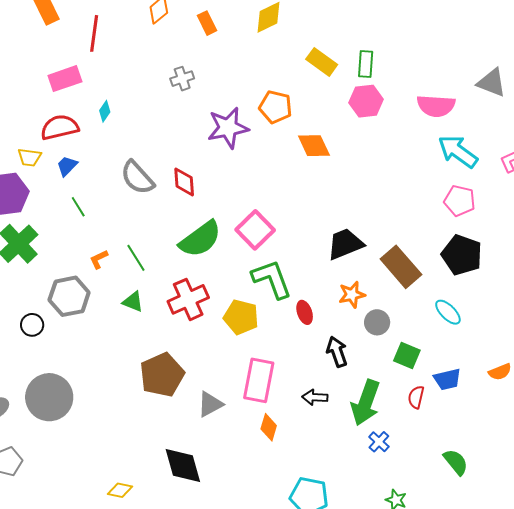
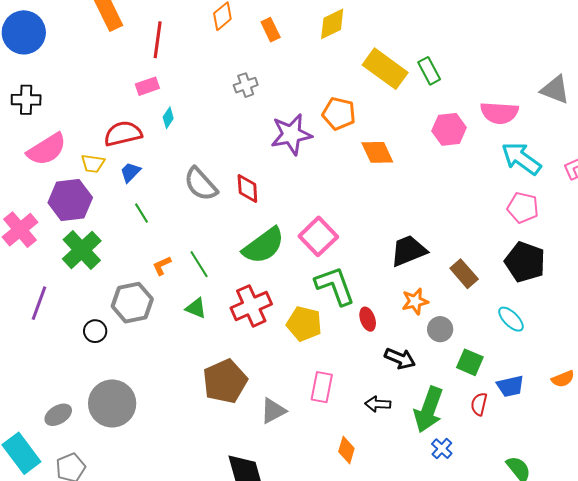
yellow rectangle: (322, 62) -> (385, 69), size x1.4
green rectangle: (366, 64) -> (429, 71), turned -32
pink rectangle: (65, 79) -> (147, 86), moved, size x0.7
pink hexagon: (366, 101) -> (449, 129), moved
brown rectangle: (401, 267) -> (464, 274), size x0.7
black arrow: (337, 352) -> (400, 358), turned 132
pink rectangle: (259, 380) -> (322, 387), size x0.7
orange diamond: (269, 427) -> (346, 450), moved

